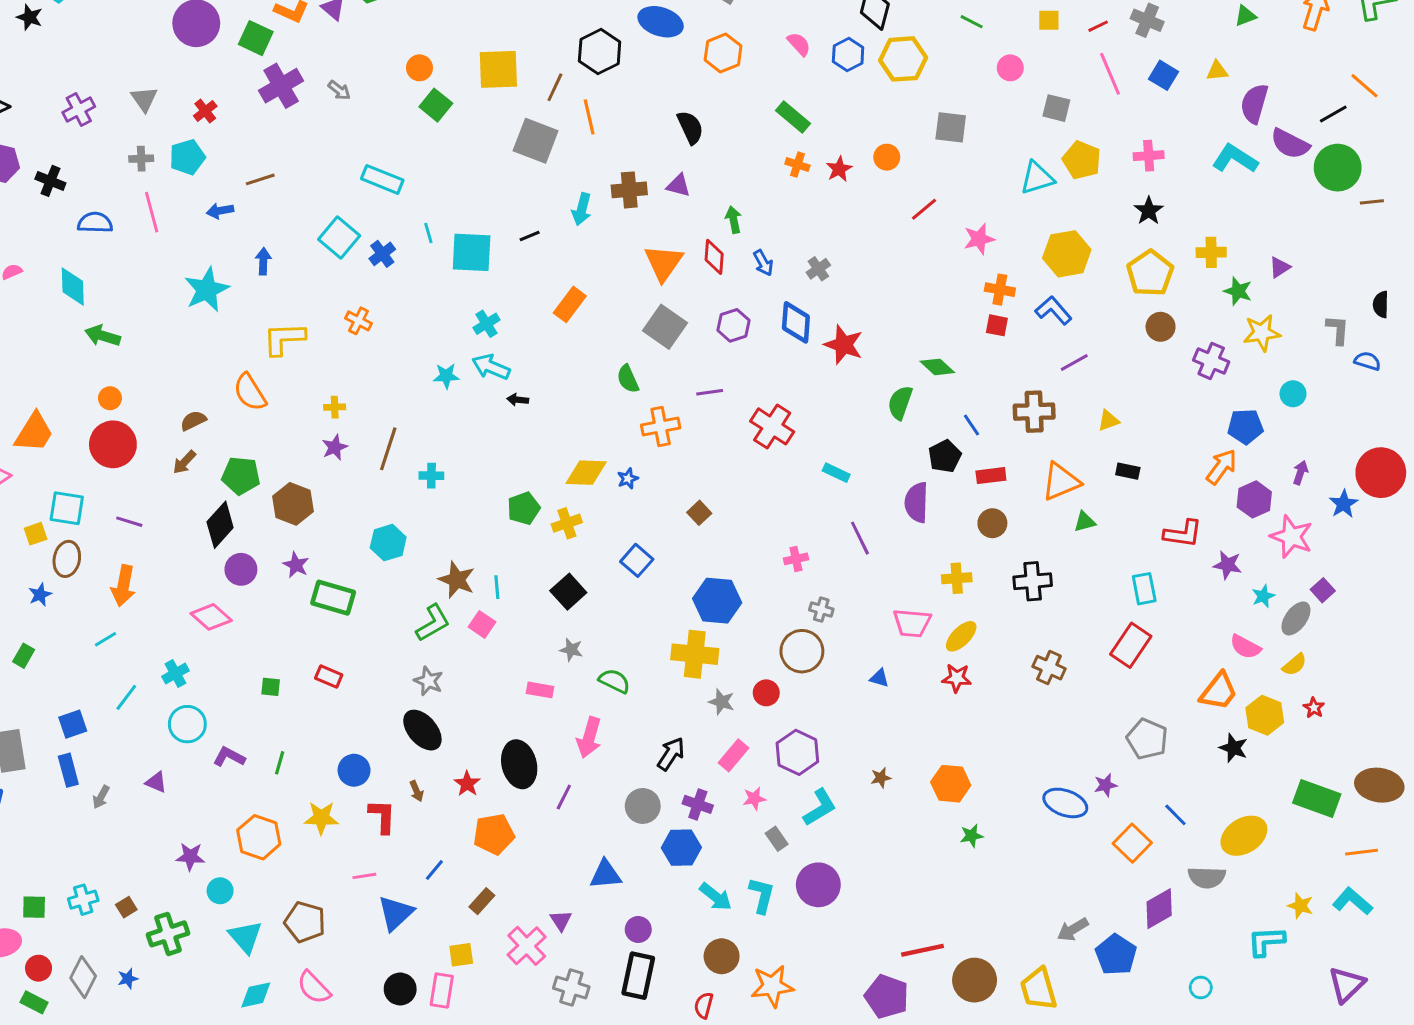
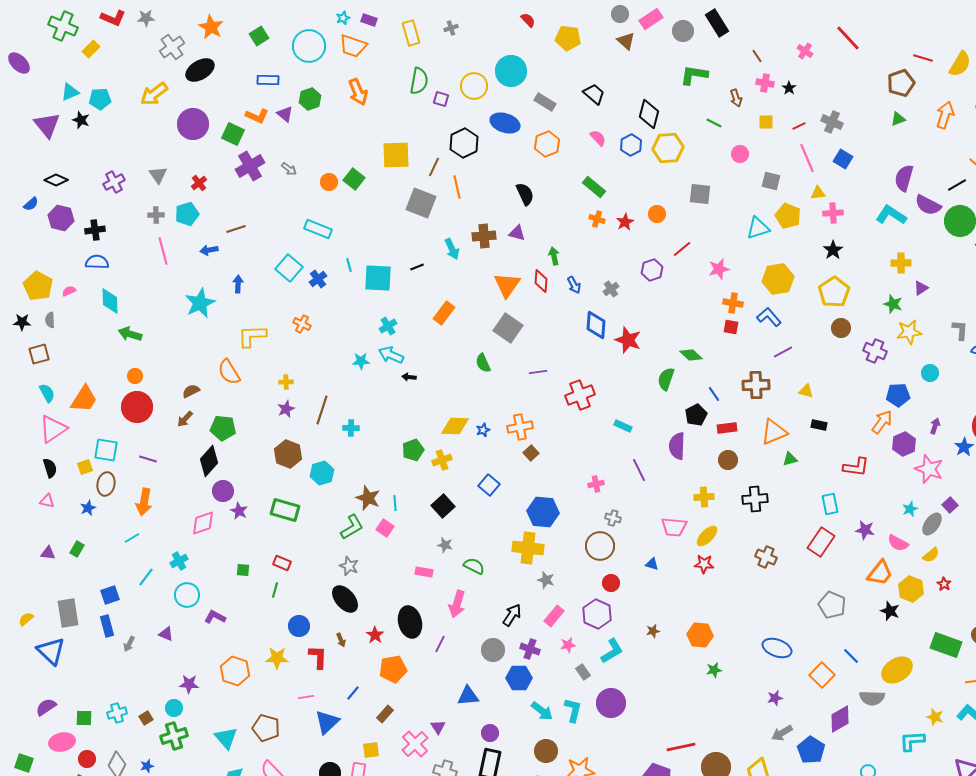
orange circle: (419, 68) -> (329, 182), moved
yellow triangle: (1217, 71) -> (818, 193), moved
black cross: (50, 181) -> (95, 230), turned -30
cyan arrow: (582, 209) -> (452, 249), turned -40
blue semicircle: (95, 223) -> (97, 262), moved
yellow cross: (1211, 252) -> (901, 263), moved
purple hexagon: (733, 325) -> (652, 270), moved
yellow triangle: (1108, 421) -> (806, 391), turned 35
orange cross: (661, 426) -> (520, 427), moved
red cross: (772, 426) -> (580, 395), turned 36
brown hexagon: (293, 504) -> (288, 454), moved
purple star: (296, 565) -> (239, 511), moved
purple star: (1228, 565) -> (865, 530), moved
pink diamond: (211, 617) -> (203, 523), turned -60
red circle: (766, 693) -> (611, 583), moved
green line: (280, 763) -> (275, 590), moved
purple star: (1105, 785) -> (775, 698), moved
cyan circle: (220, 891) -> (174, 708), moved

